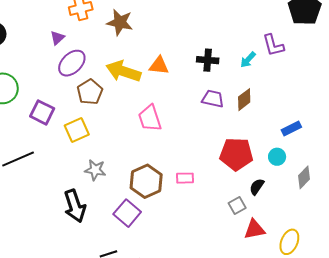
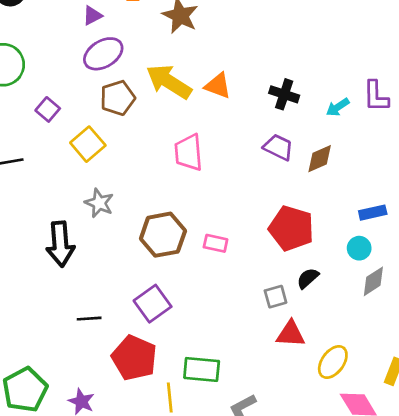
purple square: (42, 112) -> (48, 109), size x0.7
yellow square: (77, 130) -> (88, 144), turned -30
cyan circle: (277, 157) -> (359, 248), moved
purple square: (127, 213) -> (153, 304), moved

